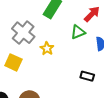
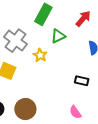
green triangle: (78, 32) -> (58, 36), moved

